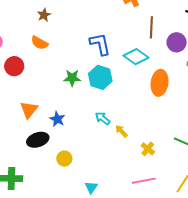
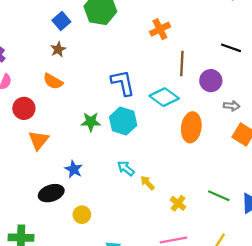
orange triangle: (29, 110) -> (39, 140), moved

